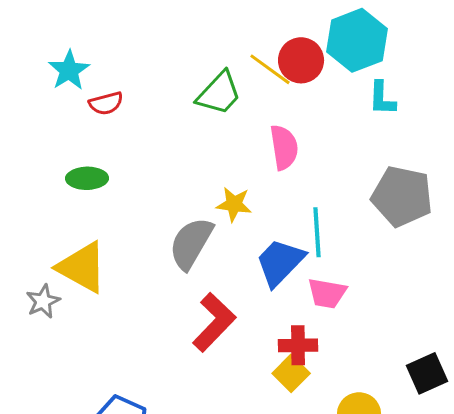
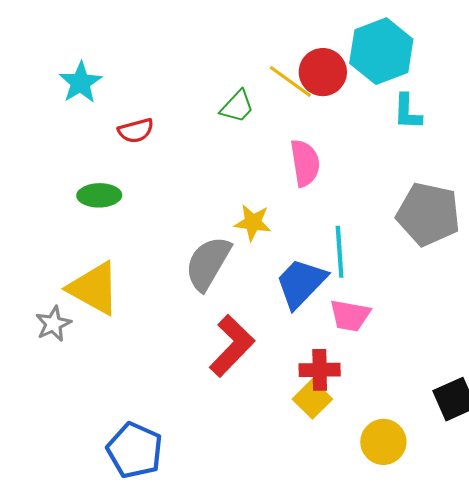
green trapezoid: (219, 93) -> (237, 107), size x0.7
red semicircle: (106, 103) -> (136, 131), moved

